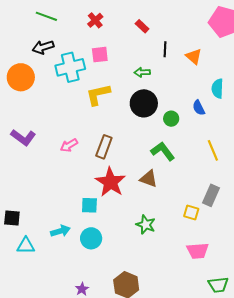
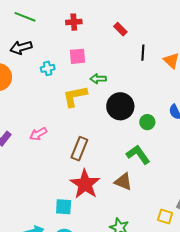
red cross: (95, 20) -> (74, 22), turned 35
cyan cross: (70, 67) -> (48, 68), size x0.5
green arrow: (142, 72) -> (98, 79), moved
pink arrow: (69, 145) -> (38, 134), moved

